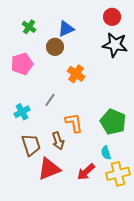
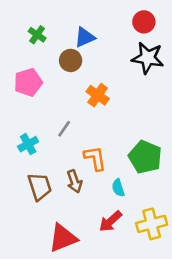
cyan semicircle: (106, 153) -> (118, 188), moved
red triangle: (49, 169) -> (63, 238), moved

